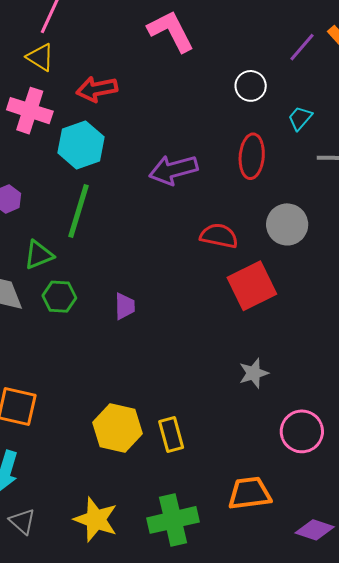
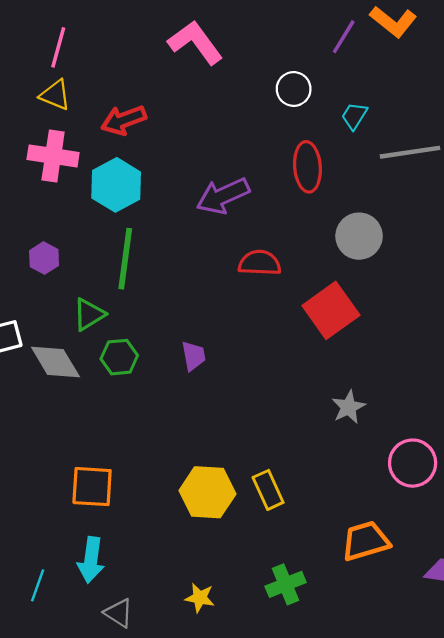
red semicircle: (219, 236) -> (260, 263), moved
yellow star: (96, 520) -> (200, 598), size x0.6
green cross: (173, 520) -> (286, 584), size x0.7

